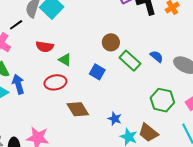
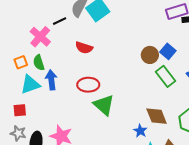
green triangle: (65, 60) -> (104, 105), moved, size x1.6
blue square: (97, 72) -> (168, 51), moved
brown diamond: (78, 109) -> (157, 116), moved

